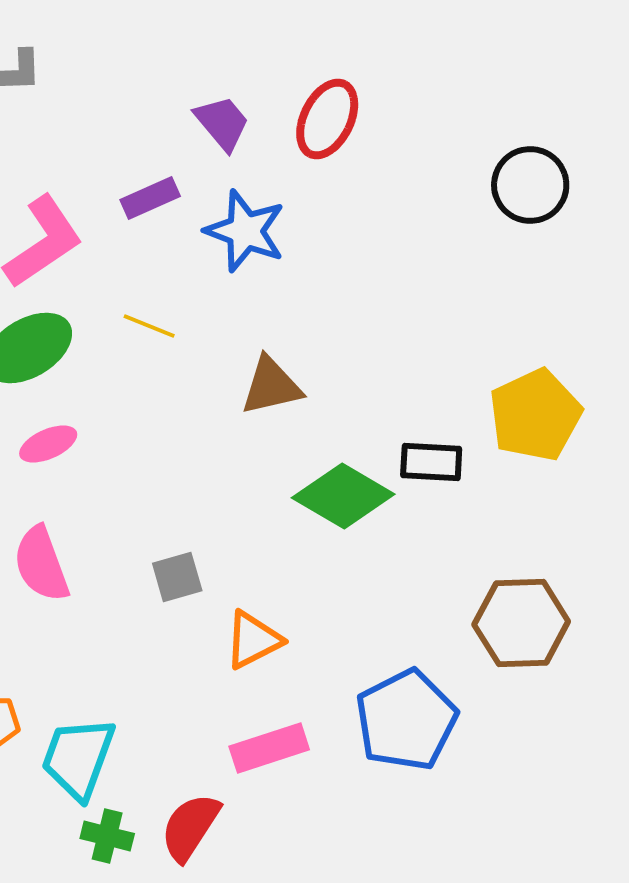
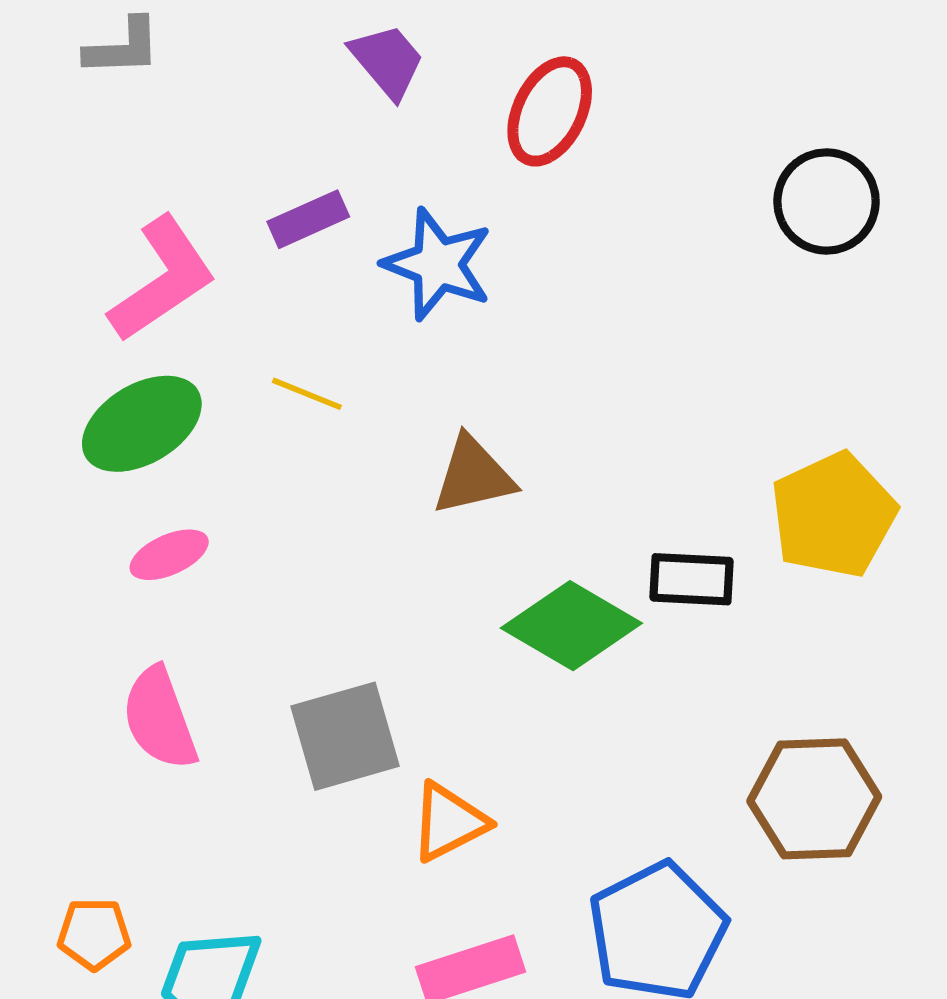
purple trapezoid: (222, 123) -> (387, 61), moved
gray square: (177, 577) -> (345, 736), size x1.6

